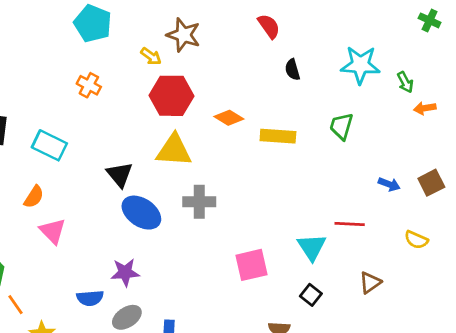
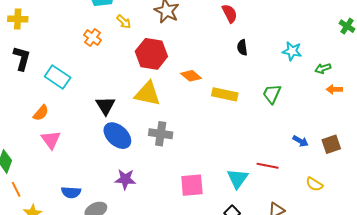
yellow arrow: (151, 56) -> (124, 22), moved
cyan star: (360, 65) -> (292, 51), size x0.7
green arrow: (405, 82) -> (323, 68), turned 91
purple star: (125, 272) -> (125, 179), moved

